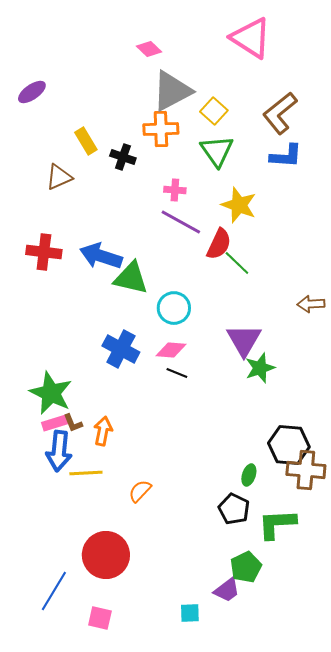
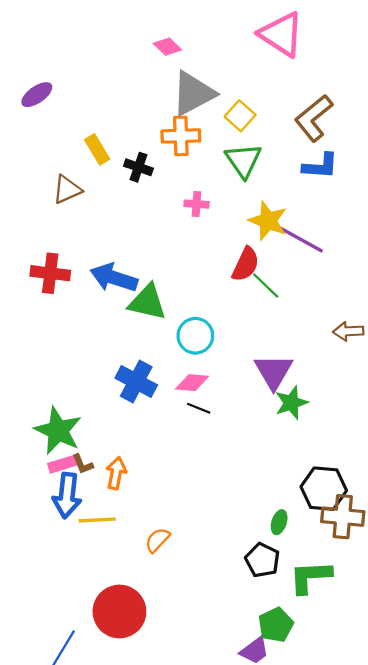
purple line: (181, 222) -> (301, 240), moved

